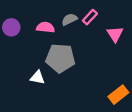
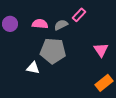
gray semicircle: (69, 19) -> (61, 25), moved
pink triangle: (115, 34) -> (101, 50), moved

